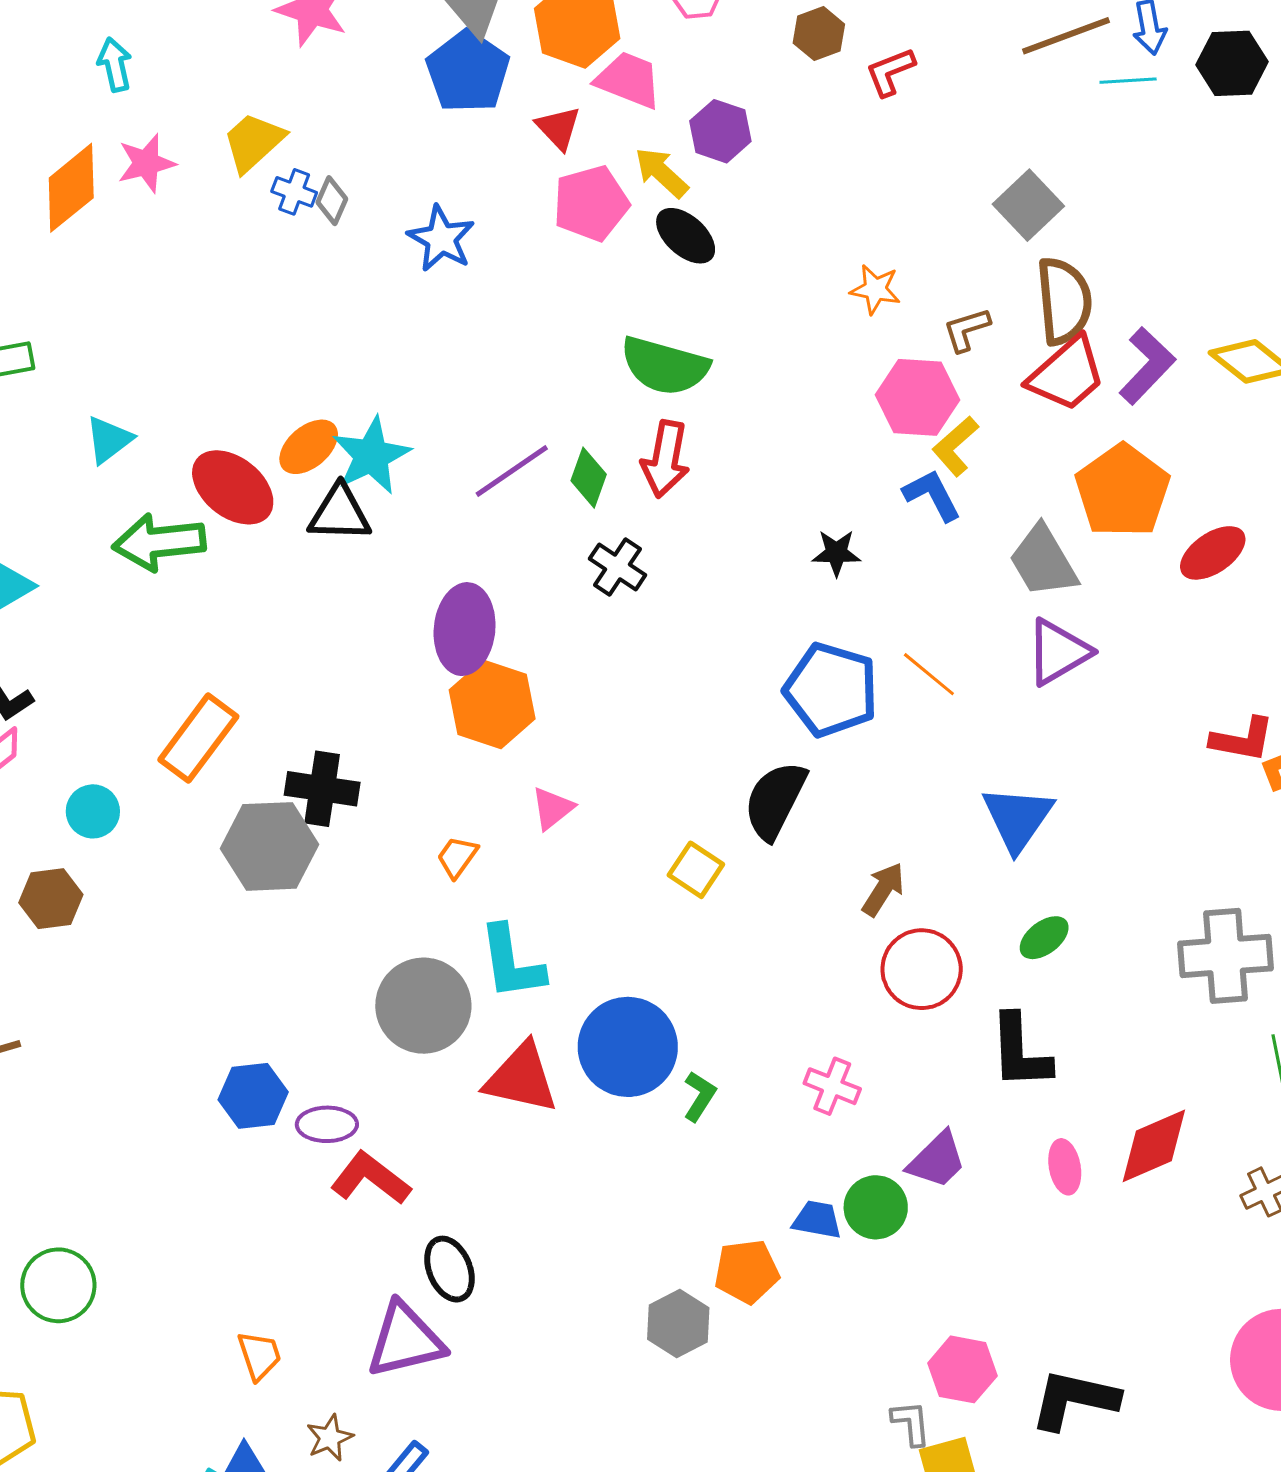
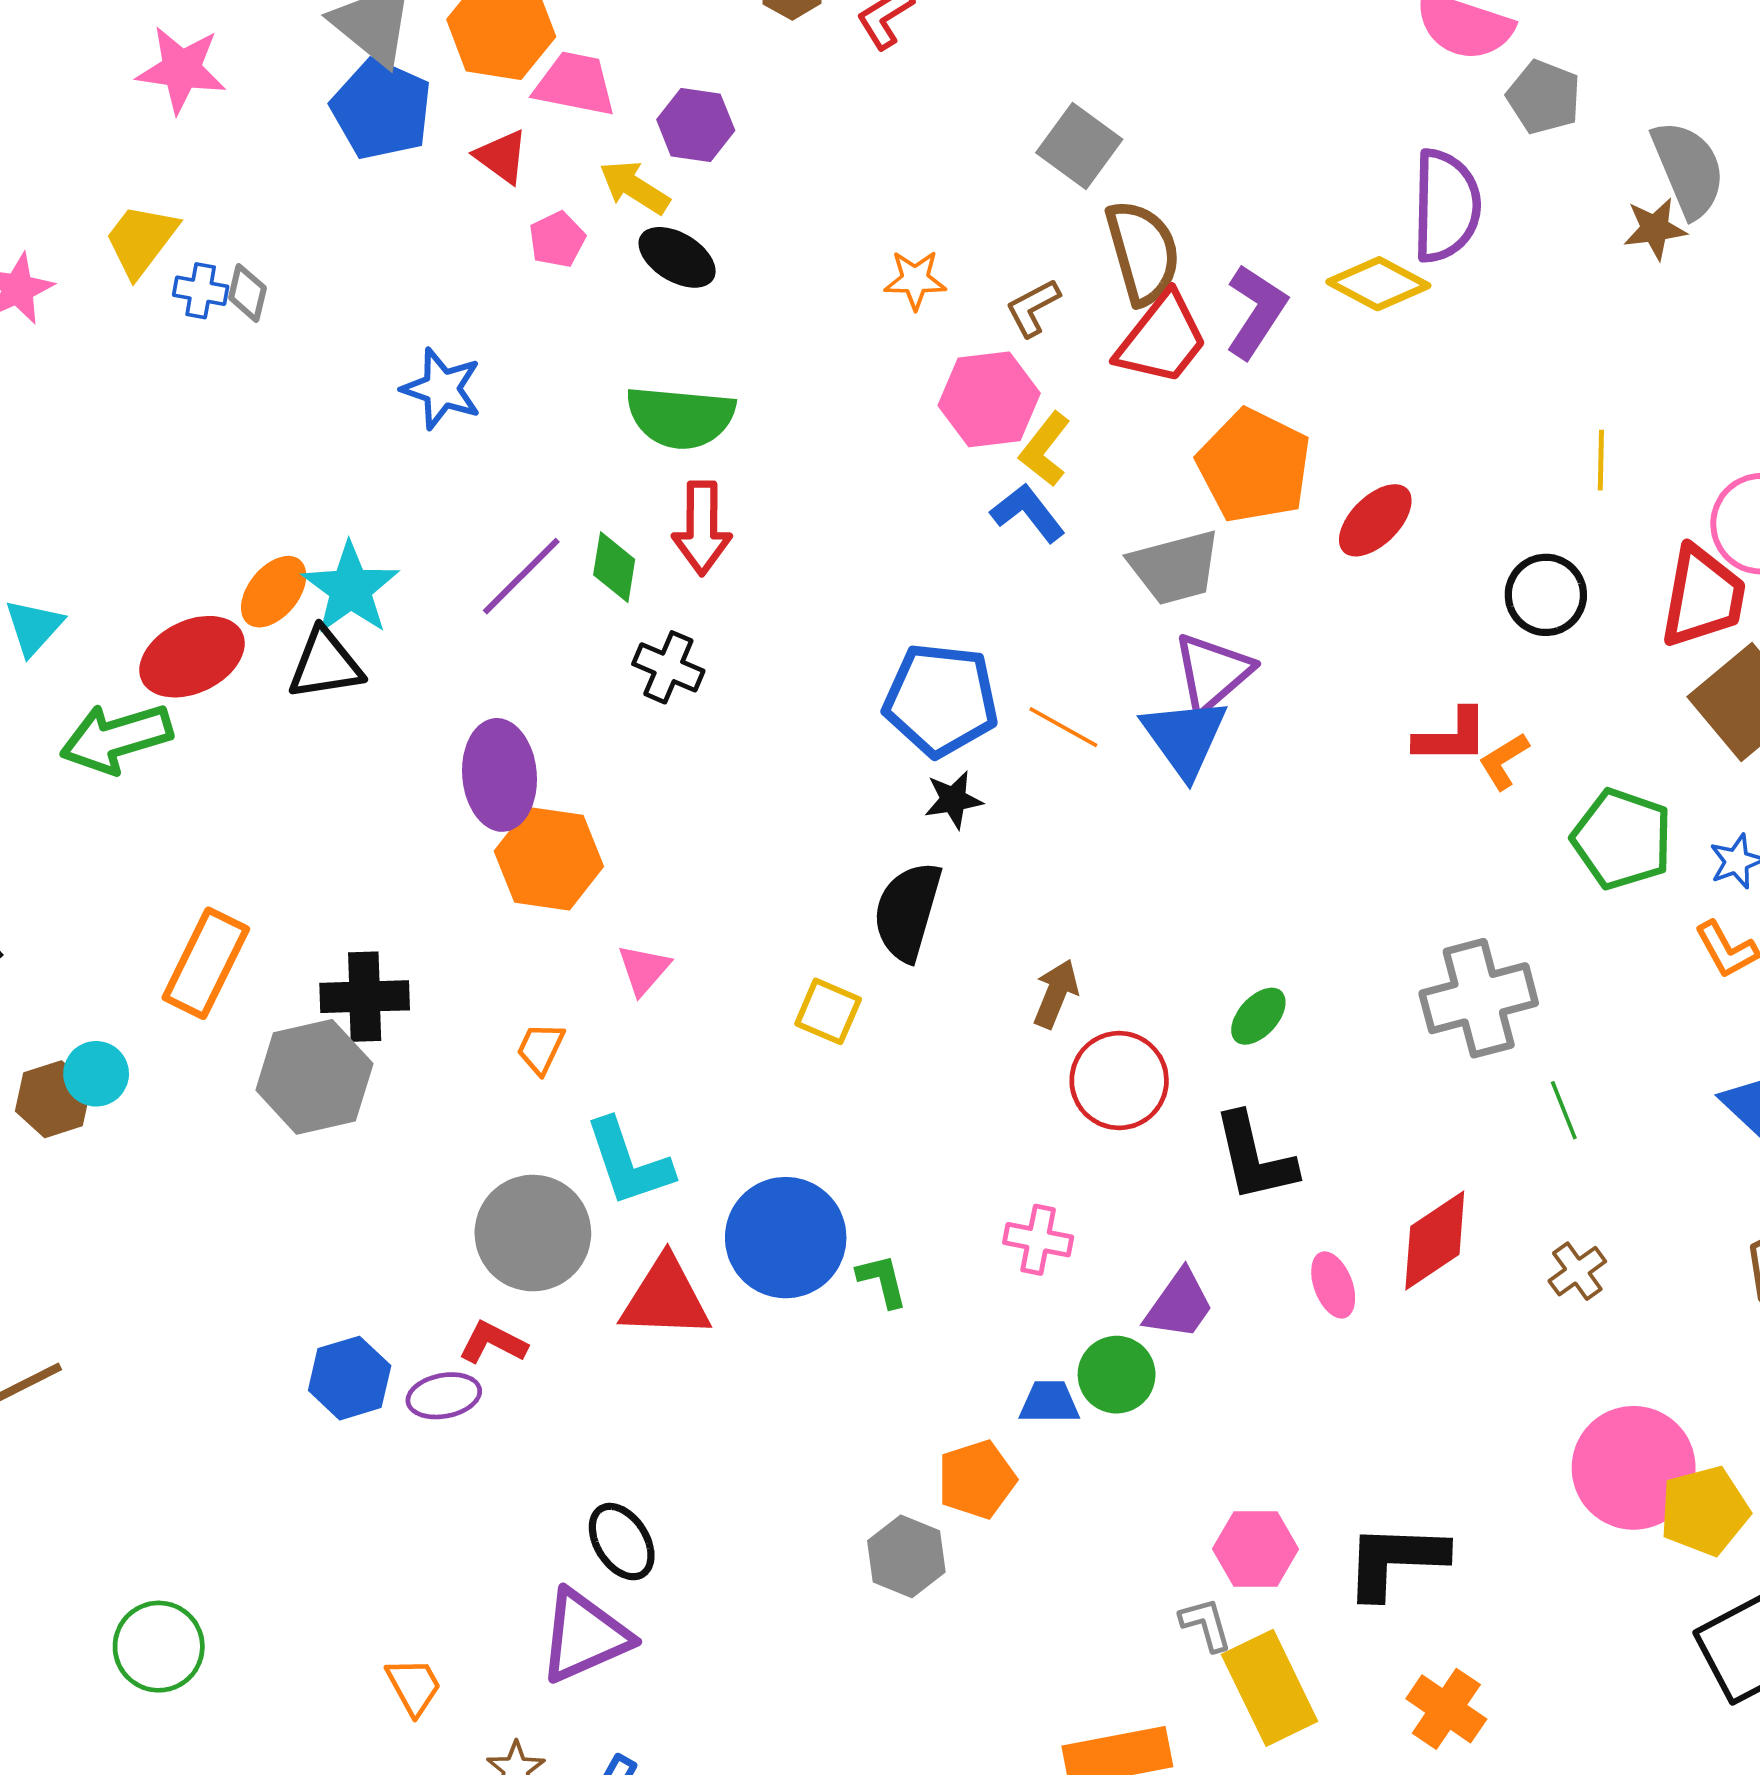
pink pentagon: (591, 203) -> (557, 239), size x0.6
blue star: (441, 239) -> (442, 389), moved
red ellipse: (233, 487) -> (192, 657), turned -54
black star: (836, 553) -> (953, 800), moved
gray trapezoid: (1043, 561) -> (1175, 567), turned -64
blue pentagon: (831, 690) -> (941, 700), moved
blue triangle: (1018, 818) -> (1185, 737), moved
brown hexagon: (51, 899) -> (53, 1099), moved
green L-shape: (700, 1096) -> (882, 1281), turned -36
red L-shape: (371, 1178) -> (493, 1343), moved, size x0.7

